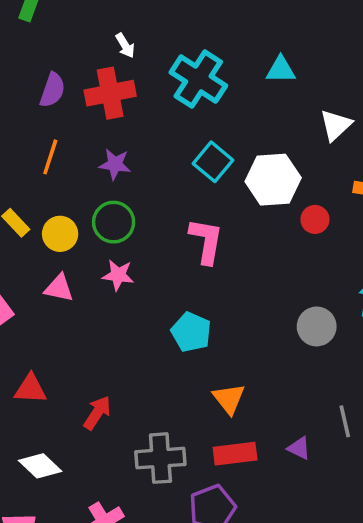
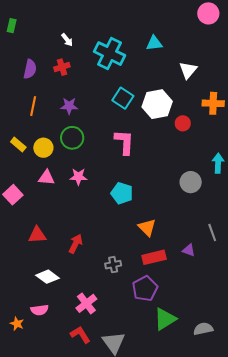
red cross: (110, 93) -> (62, 67), size x0.6
pink star: (118, 275) -> (78, 177), moved
gray cross: (160, 458) -> (113, 265), size x0.6

